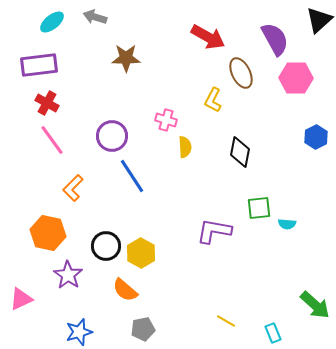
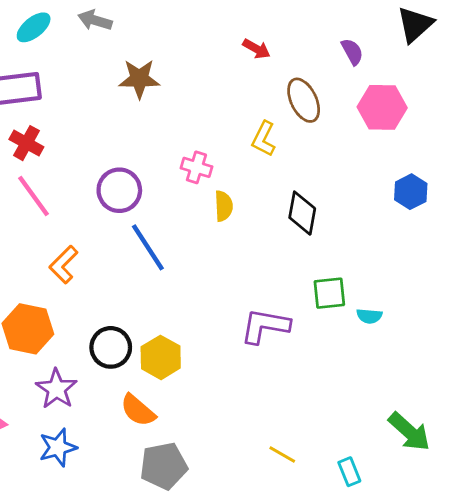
red arrow: (208, 37) -> (256, 49), size x0.6
purple semicircle: (275, 39) -> (352, 52), size x0.6
gray pentagon: (143, 329) -> (164, 466), size x1.4
blue star: (79, 332) -> (58, 447), moved

